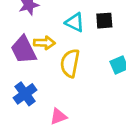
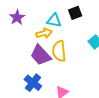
yellow arrow: (44, 43) -> (44, 33), moved
purple trapezoid: (24, 50) -> (41, 55), moved

